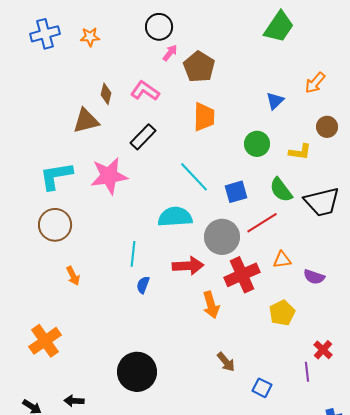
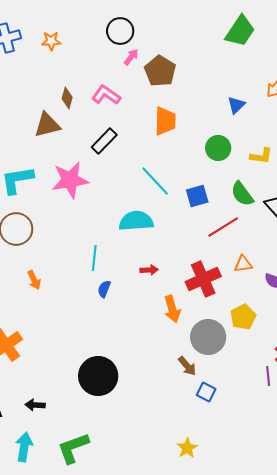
gray circle: (222, 237) -> (208, 337), moved
red arrow: (188, 266) -> (149, 270), size x0.6
blue square: (262, 388) -> (206, 392), moved

